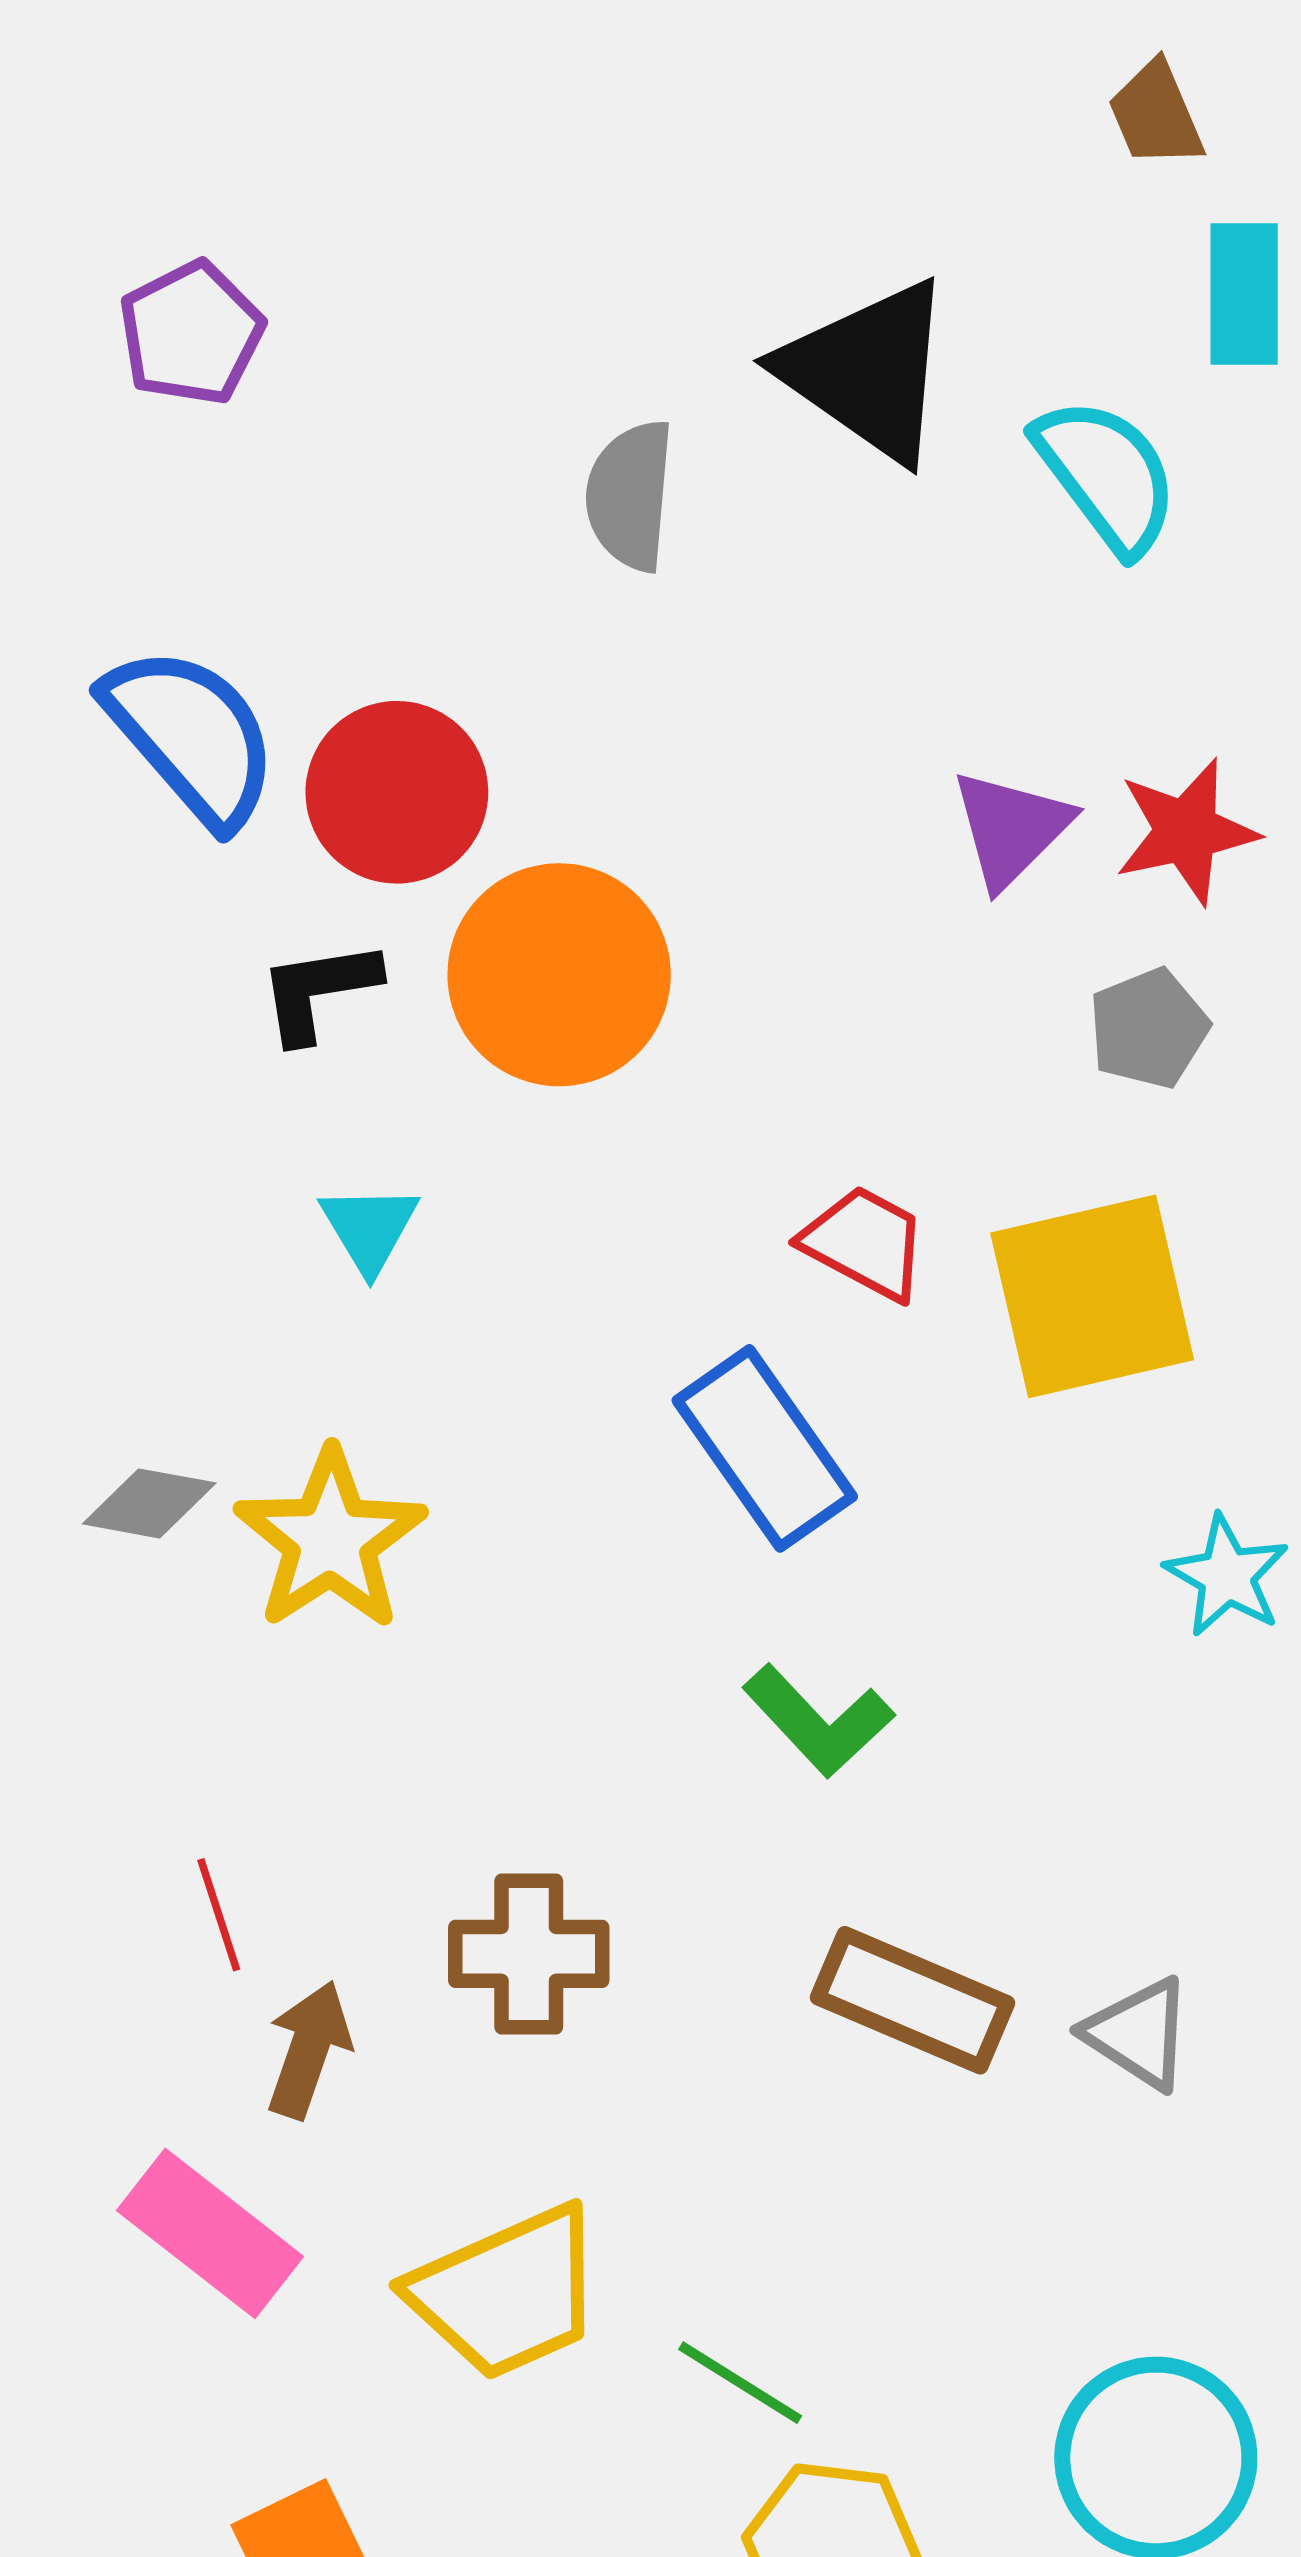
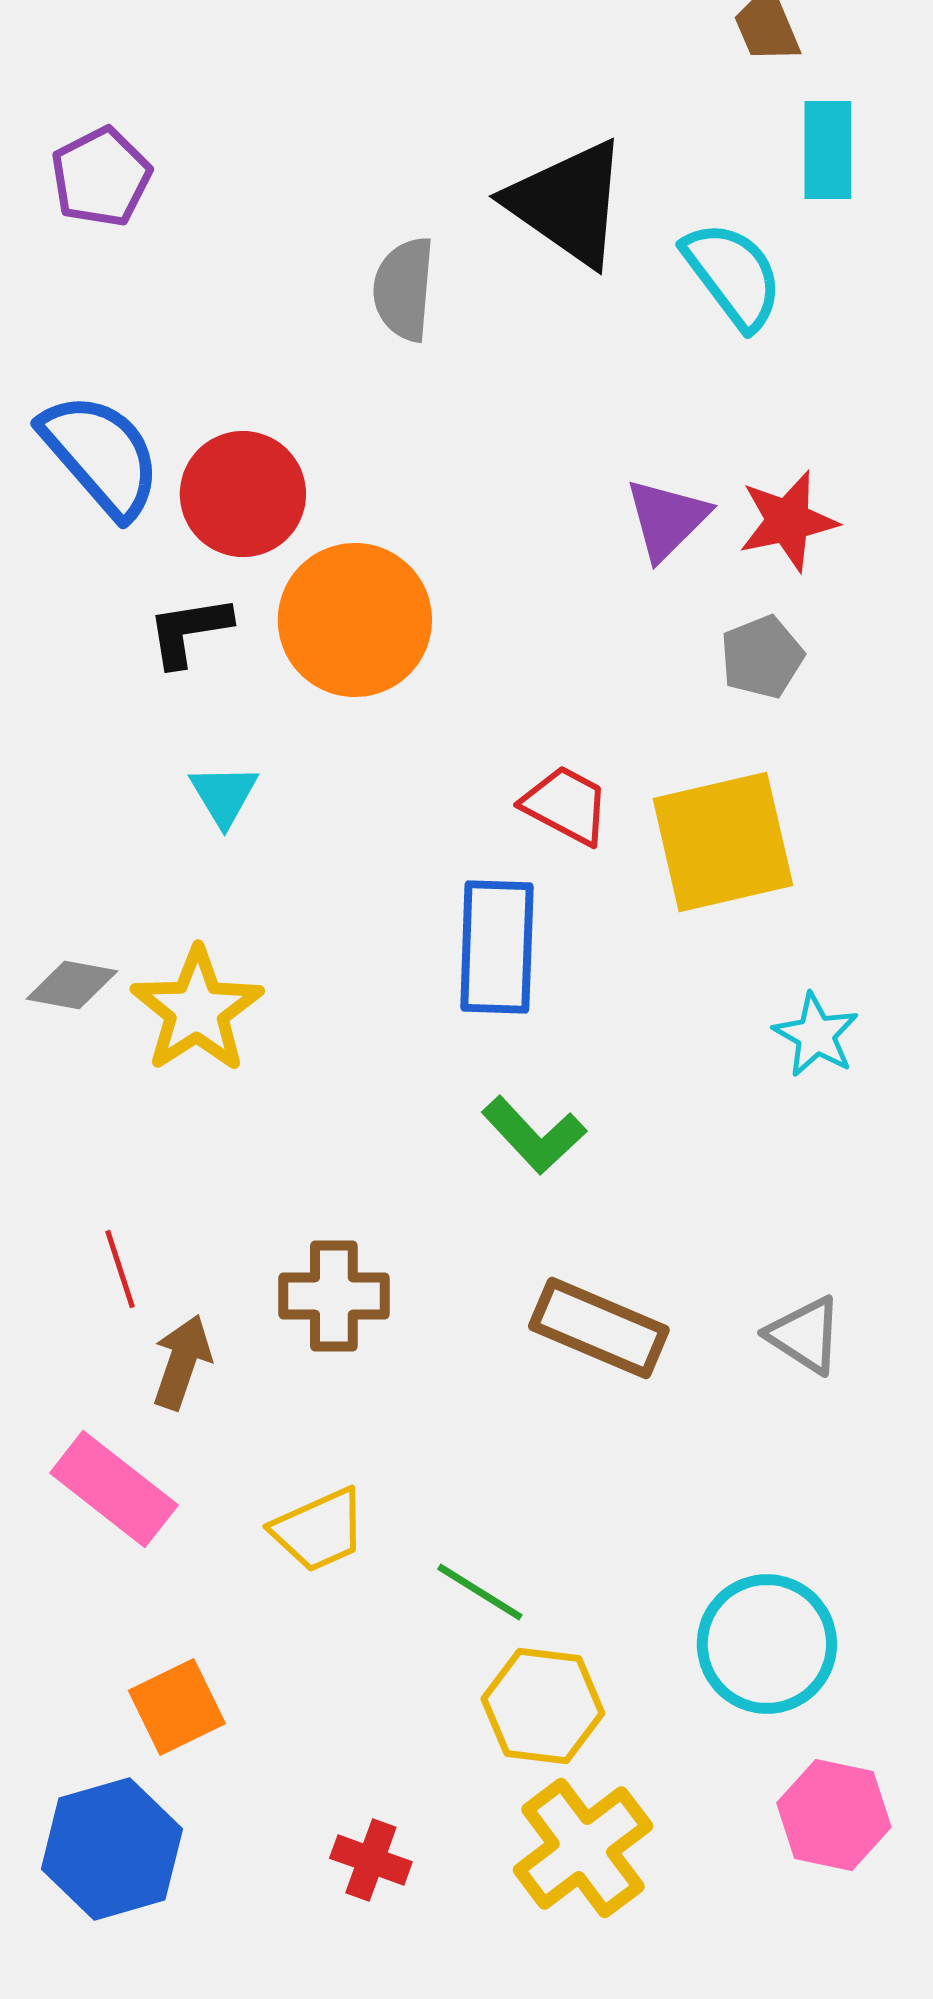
blue rectangle: (765, 1448) -> (497, 947), turned 37
gray triangle: (1138, 2034) -> (805, 1335), moved
yellow trapezoid: (507, 2293) -> (319, 1530), size x0.7

